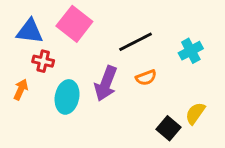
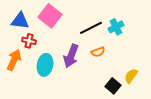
cyan cross: (191, 51) -> (116, 27), moved
orange arrow: (21, 89) -> (14, 60), size x1.5

